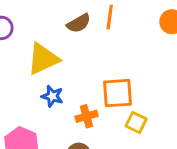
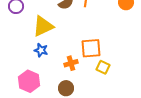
blue star: (52, 96) -> (41, 50), moved

